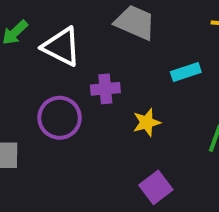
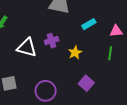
white triangle: (61, 47) -> (27, 48), moved
purple circle: (60, 118) -> (46, 91), moved

